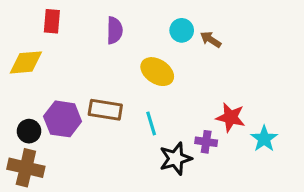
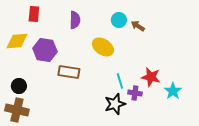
purple hexagon: (63, 119) -> (45, 50), moved
cyan line: (151, 123) -> (120, 81), moved

